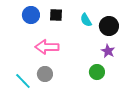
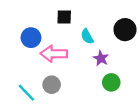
blue circle: (31, 15) -> (31, 38), moved
cyan semicircle: (86, 20) -> (87, 37), moved
purple star: (108, 51) -> (101, 58), moved

